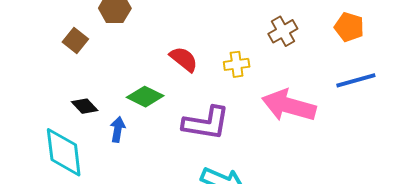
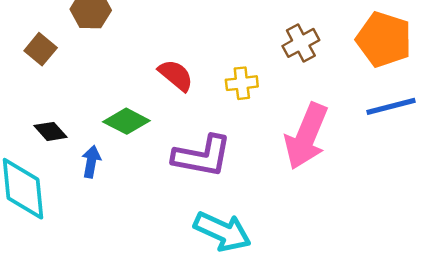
orange pentagon: (349, 27) -> (384, 39), size x1.5
pink arrow: (289, 106) -> (306, 136), turned -84

